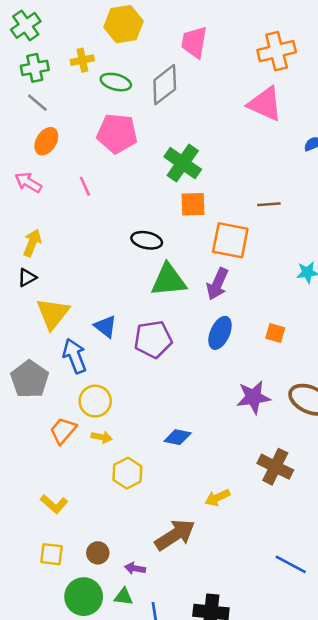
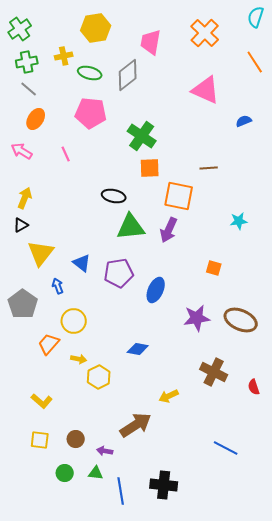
orange cross: (277, 51) -> (205, 33), moved, turned -32
blue ellipse: (220, 333) -> (156, 290), moved
blue arrow: (75, 356) -> (58, 286), size x0.6
yellow arrow: (102, 437) -> (79, 359), moved
green circle: (84, 597) -> (65, 473), size x0.6

